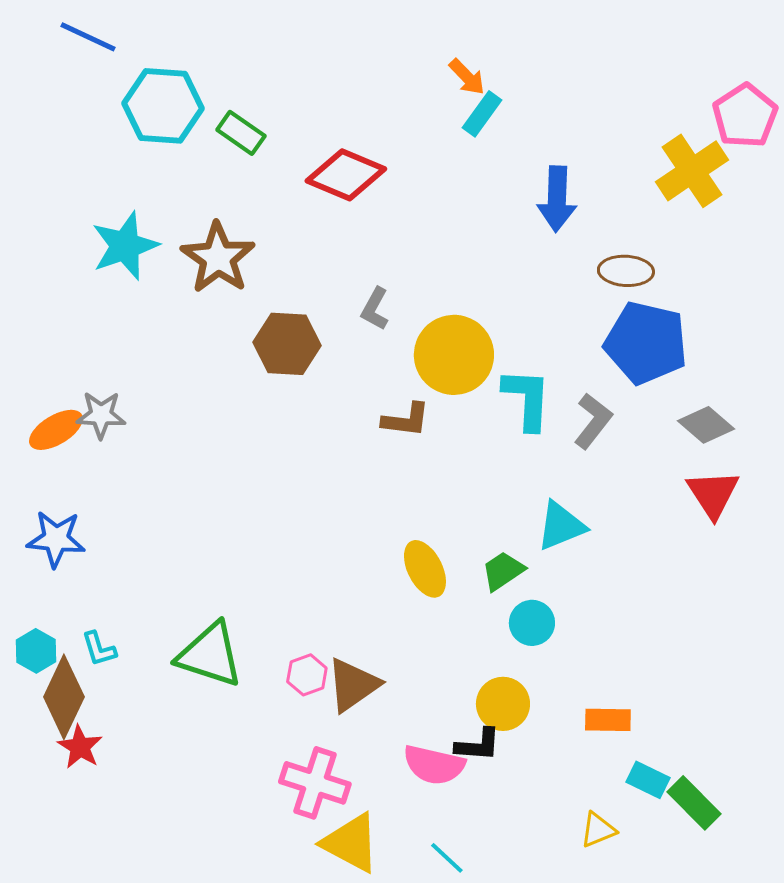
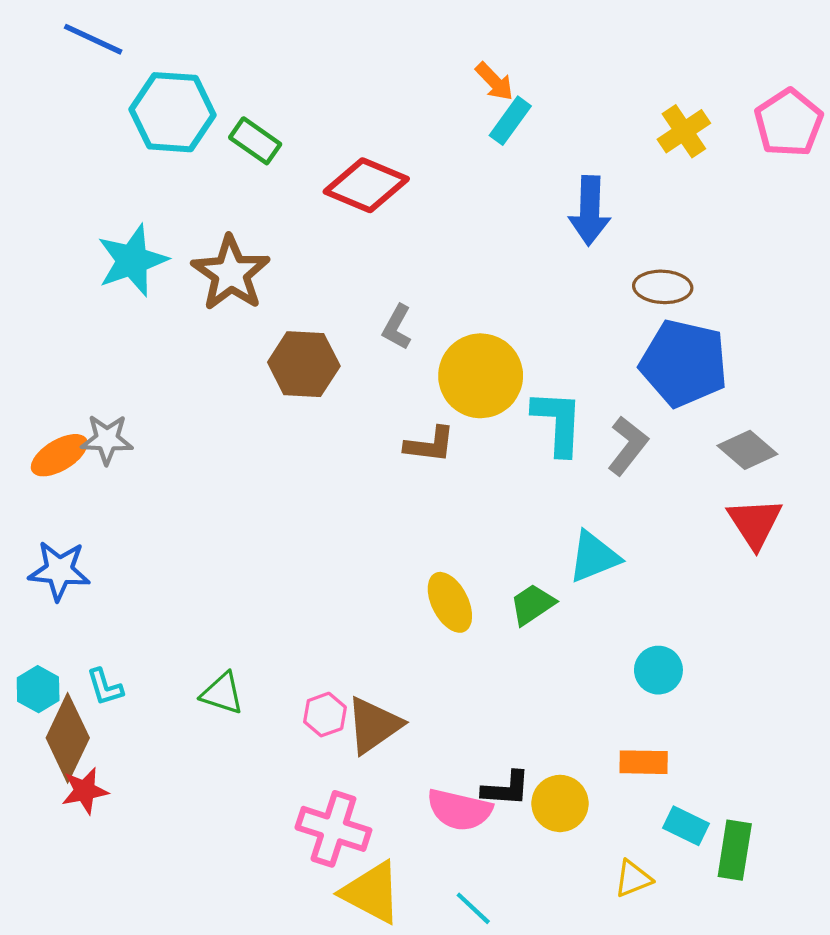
yellow cross: (692, 171) -> (684, 131), moved, size x0.7
cyan circle: (532, 623) -> (658, 670), moved
green triangle: (210, 655) -> (222, 693), size x0.6
yellow circle: (503, 704) -> (560, 803), moved
red star: (80, 747) -> (85, 791), turned 30
green rectangle: (694, 803) -> (735, 850), turned 54

